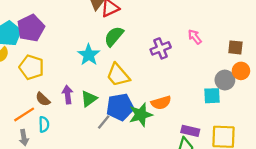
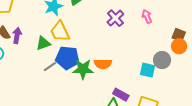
purple cross: (161, 48) -> (115, 18), turned -36
orange circle: (241, 71) -> (179, 46), moved
yellow trapezoid: (118, 75) -> (60, 32), moved
purple arrow: (68, 95) -> (17, 36), moved

